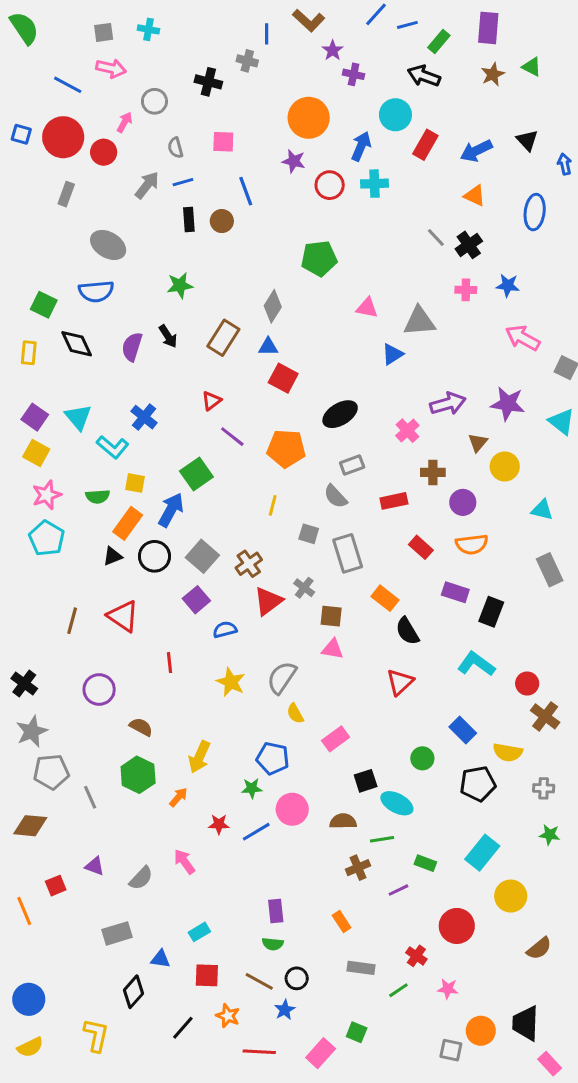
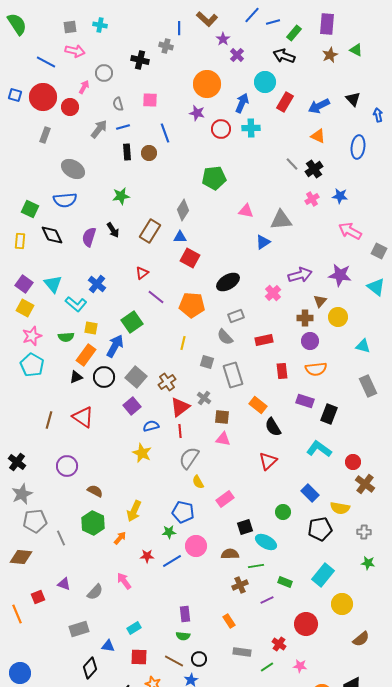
purple cross: (354, 74) -> (237, 55), turned 32
pink cross: (466, 290) -> (312, 199), turned -32
brown cross: (433, 472) -> (305, 318), moved
red rectangle: (421, 547) -> (282, 371), turned 42
red line: (169, 663) -> (180, 431), moved
yellow star: (231, 682) -> (142, 453), moved

